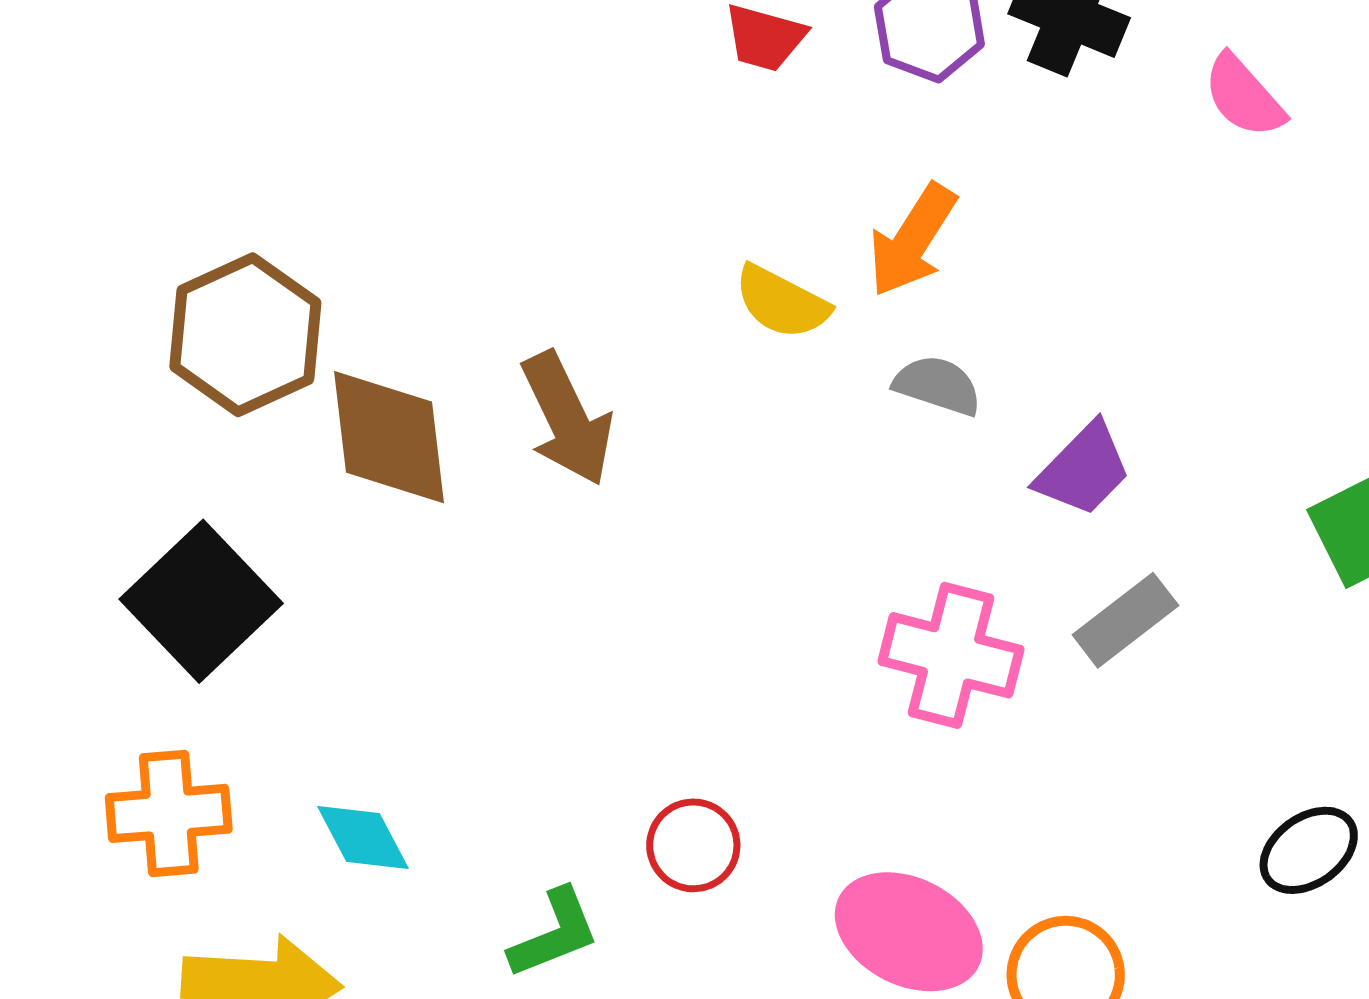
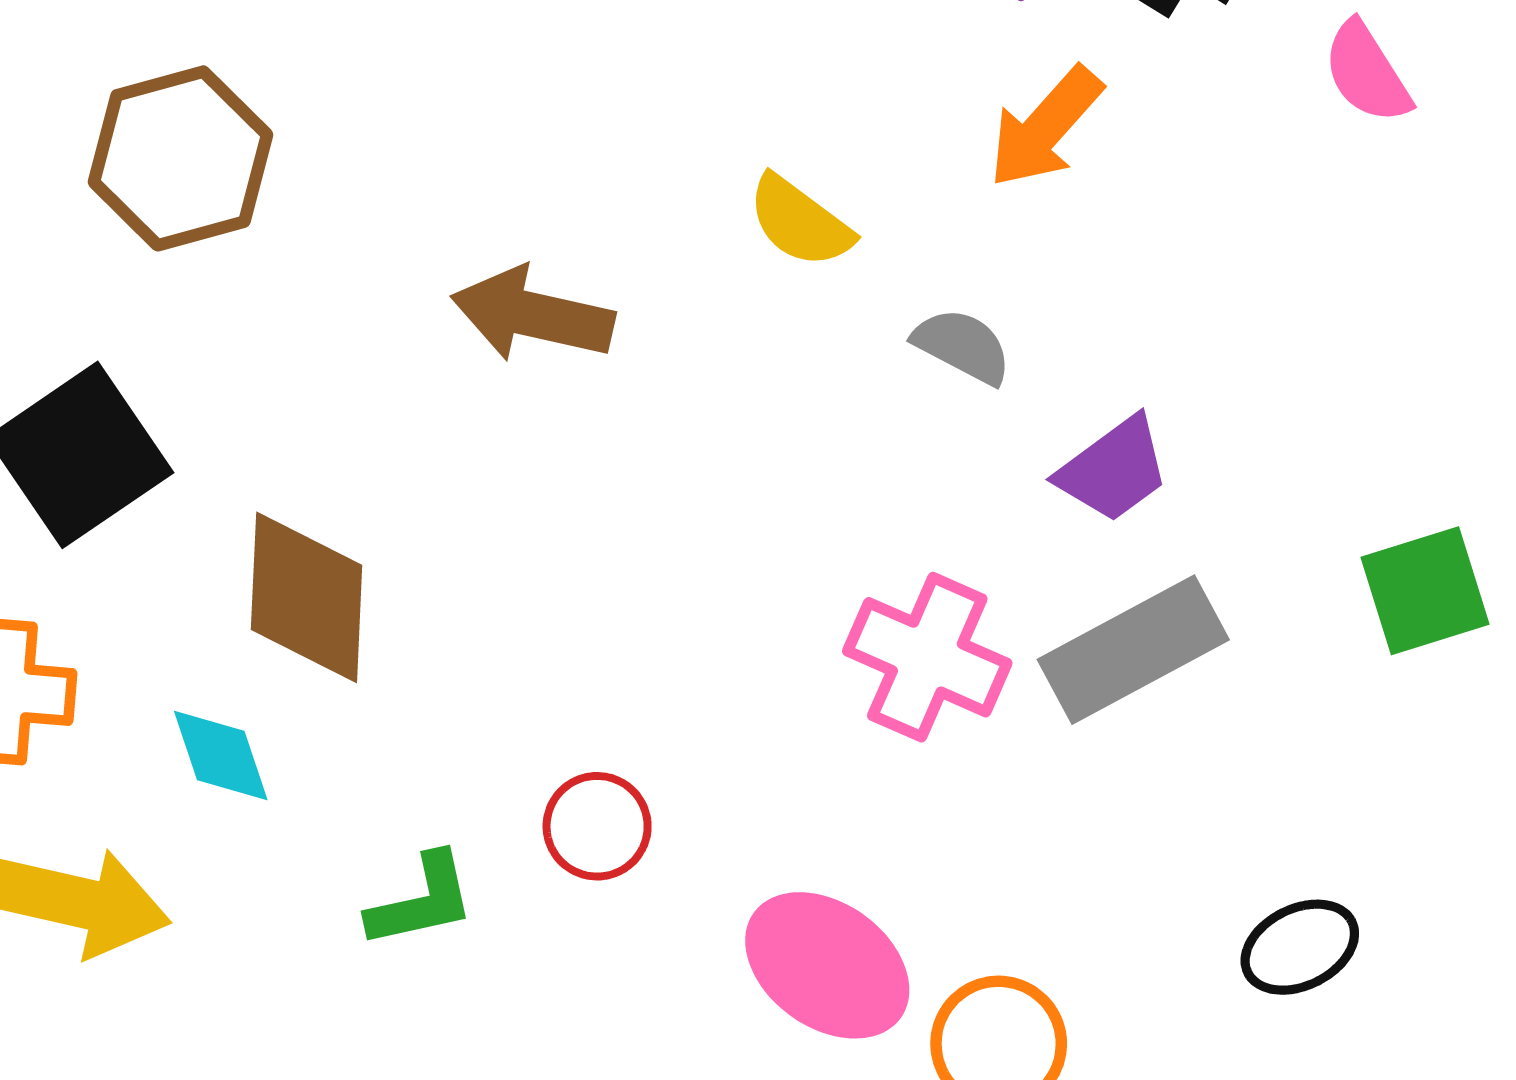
orange arrow: (912, 240) -> (1045, 127), moved
brown arrow: (567, 419) -> (533, 315), turned 119
brown diamond: (389, 437) -> (307, 597), moved
gray rectangle: (1125, 620) -> (1133, 650), size x1.5

